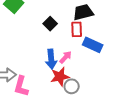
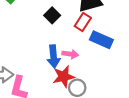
red rectangle: (77, 29) -> (83, 22), turned 35
pink arrow: (66, 57) -> (70, 54), turned 56

